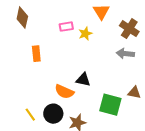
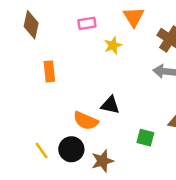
pink rectangle: (66, 27) -> (87, 23), moved
green square: (110, 105) -> (145, 138), size x0.6

